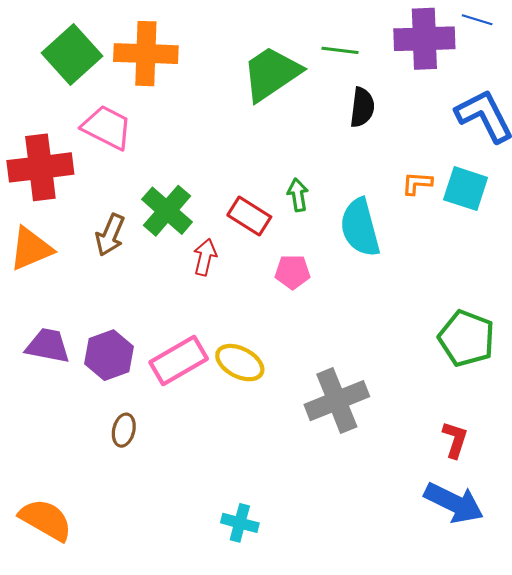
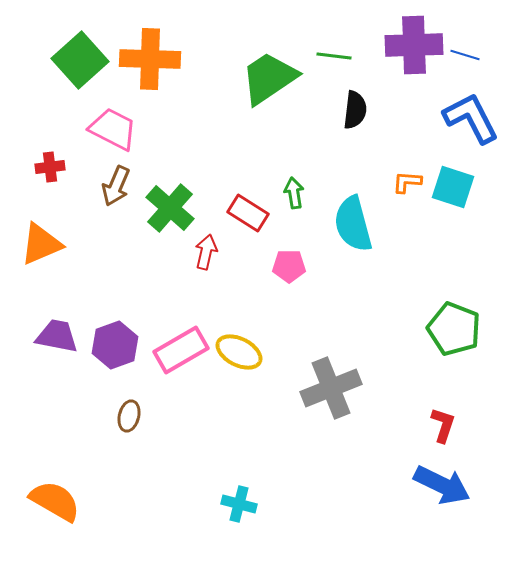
blue line: (477, 20) -> (465, 55), moved
red cross: (40, 167) -> (50, 167), size x0.5
brown arrow: (110, 235) -> (116, 186), moved

